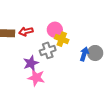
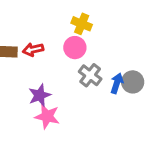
yellow cross: (62, 39) -> (82, 24), moved
gray cross: (48, 50) -> (90, 75), moved, turned -35

